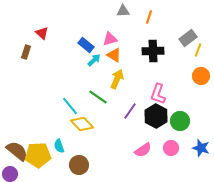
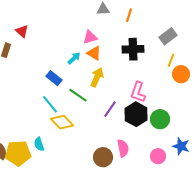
blue rectangle: (86, 45) -> (54, 78), moved
yellow line: (198, 50) -> (171, 60), moved
pink circle: (171, 148) -> (158, 156), moved
pink semicircle: (143, 150) -> (123, 148), turned -66
brown circle: (79, 165) -> (103, 157), moved

